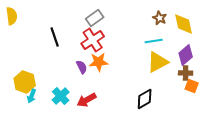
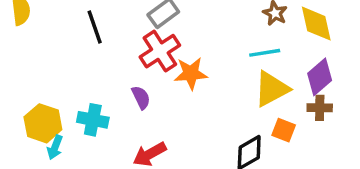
black line: (55, 37) -> (95, 27), moved
orange star: (99, 62) -> (191, 73), moved
orange square: (192, 86) -> (284, 130), moved
cyan cross: (61, 96) -> (93, 120), moved, turned -36

